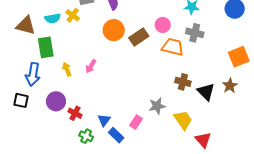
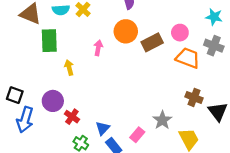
pink arrow: (91, 66) -> (98, 48), moved, turned 152
blue arrow: (33, 74) -> (25, 120), moved
gray star: (157, 106) -> (162, 120), turned -30

